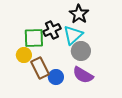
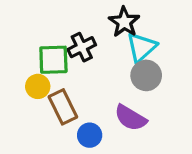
cyan triangle: (73, 35) -> (141, 47), moved
gray circle: (81, 51) -> (146, 75), moved
blue circle: (56, 77) -> (90, 135), moved

